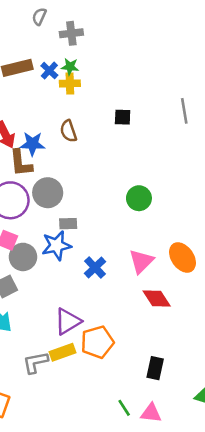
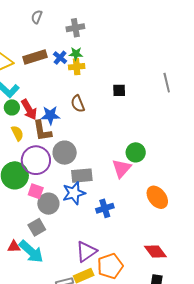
gray semicircle: (39, 16) -> (37, 17), moved
gray rectangle: (68, 224) -> (82, 176), size x1.5
orange ellipse: (182, 258) -> (157, 197), moved
pink triangle: (141, 261) -> (122, 168), moved
blue cross: (95, 267) -> (105, 208), turned 30
red diamond: (157, 299) -> (155, 251), moved

